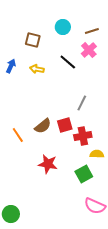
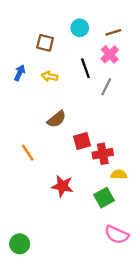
black line: (68, 62) -> (85, 68), turned 30
gray line: (82, 103) -> (106, 87), moved
brown semicircle: (43, 126) -> (57, 119), moved

